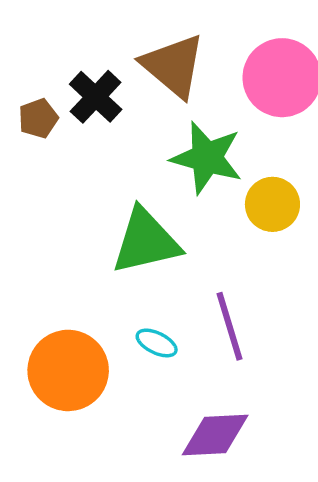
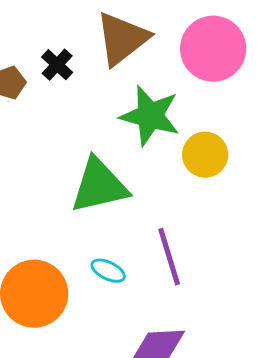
brown triangle: (173, 66) -> (122, 39), turned 42
black cross: (96, 97) -> (57, 65), size x0.7

